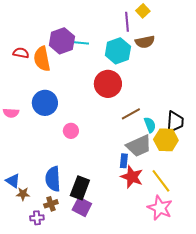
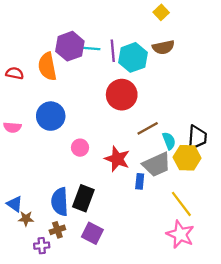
purple line: (127, 22) -> (113, 51), moved
red semicircle: (21, 53) -> (15, 73), moved
red star: (132, 177) -> (117, 159), moved
black rectangle: (80, 188) -> (83, 198), moved

